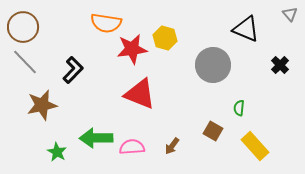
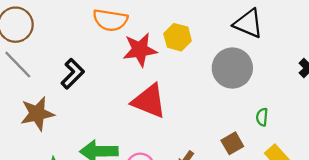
black triangle: (246, 29) -> (248, 23), moved
brown square: (213, 131) -> (232, 143), turned 30

